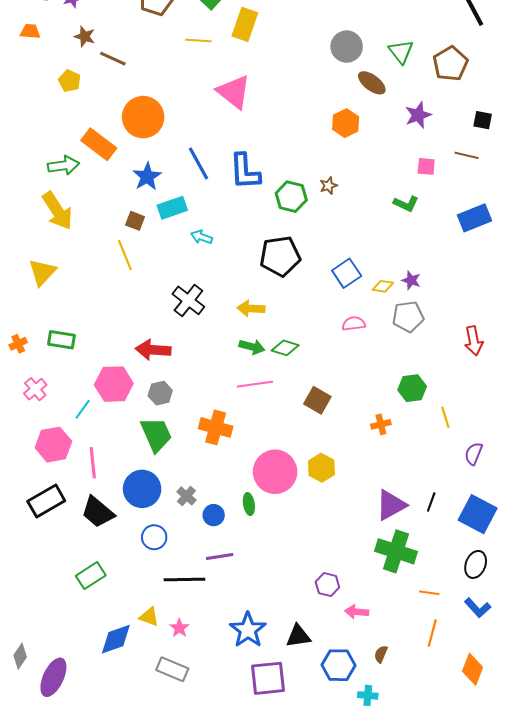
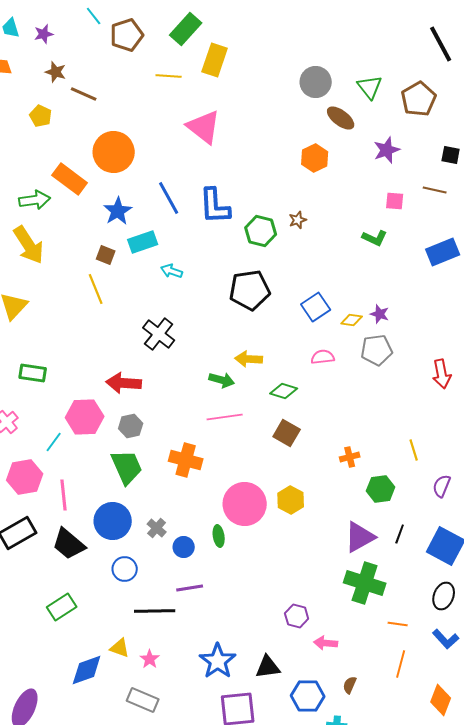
yellow arrow: (251, 309) -> (249, 359), moved
green diamond: (285, 348) -> (284, 391), moved
green hexagon: (412, 388) -> (381, 489), moved

